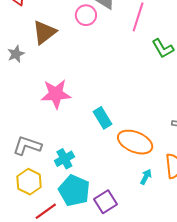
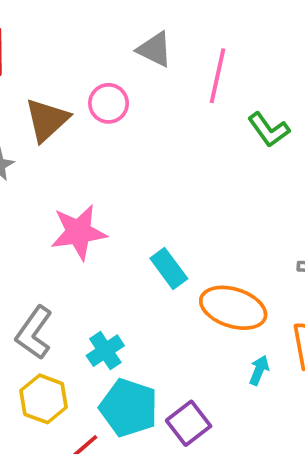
pink circle: (86, 15) -> (109, 103), moved
gray L-shape: (27, 146) -> (34, 333), turned -68

